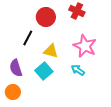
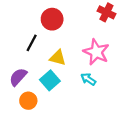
red cross: (77, 11) -> (106, 12), moved
purple semicircle: (16, 68) -> (18, 77), turned 60
orange circle: (13, 92) -> (28, 101), moved

